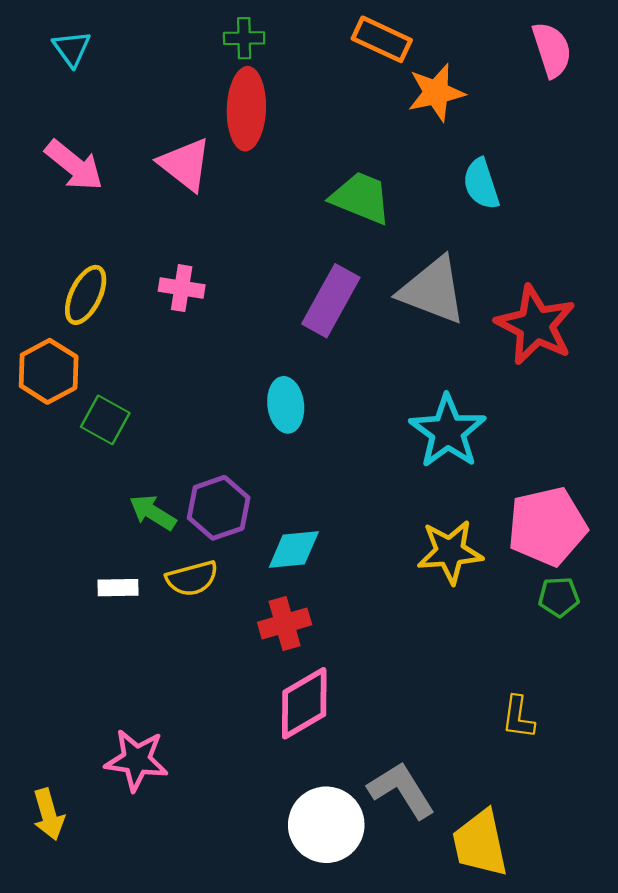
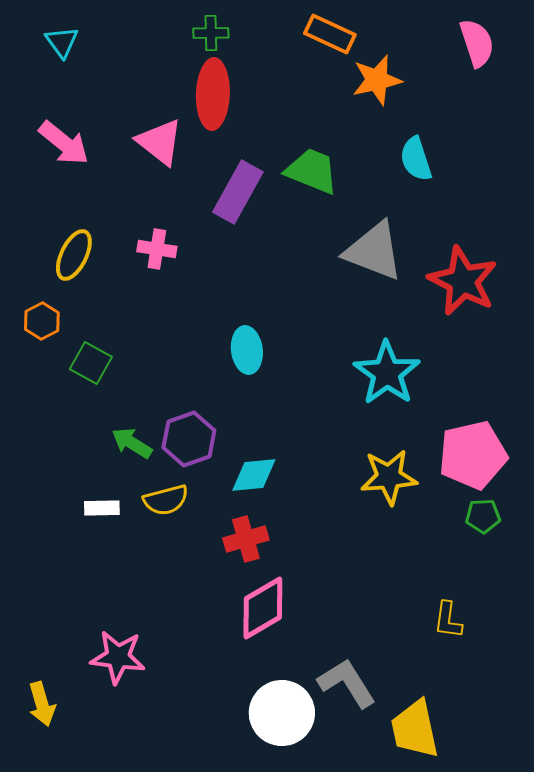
purple rectangle: (331, 301) -> (238, 192), moved
orange hexagon: (49, 371) -> (42, 321), size x0.7

